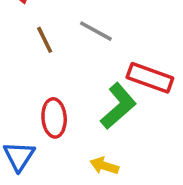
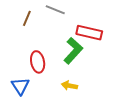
brown line: (45, 40) -> (27, 18), turned 56

